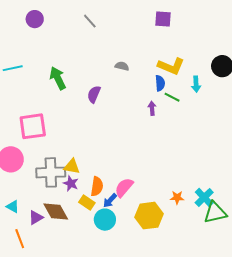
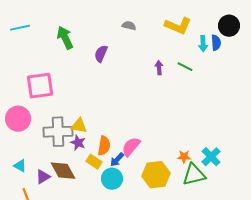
blue semicircle: (160, 83) -> (216, 43), moved
green line: (172, 97) -> (185, 67), moved
green triangle: (215, 213) -> (194, 175), moved

